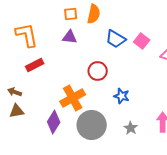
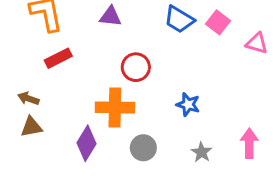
red circle: (98, 71) -> (136, 67), moved
orange cross: (73, 98) -> (115, 107), turned 30
gray circle: (92, 125) -> (143, 148), size x0.6

